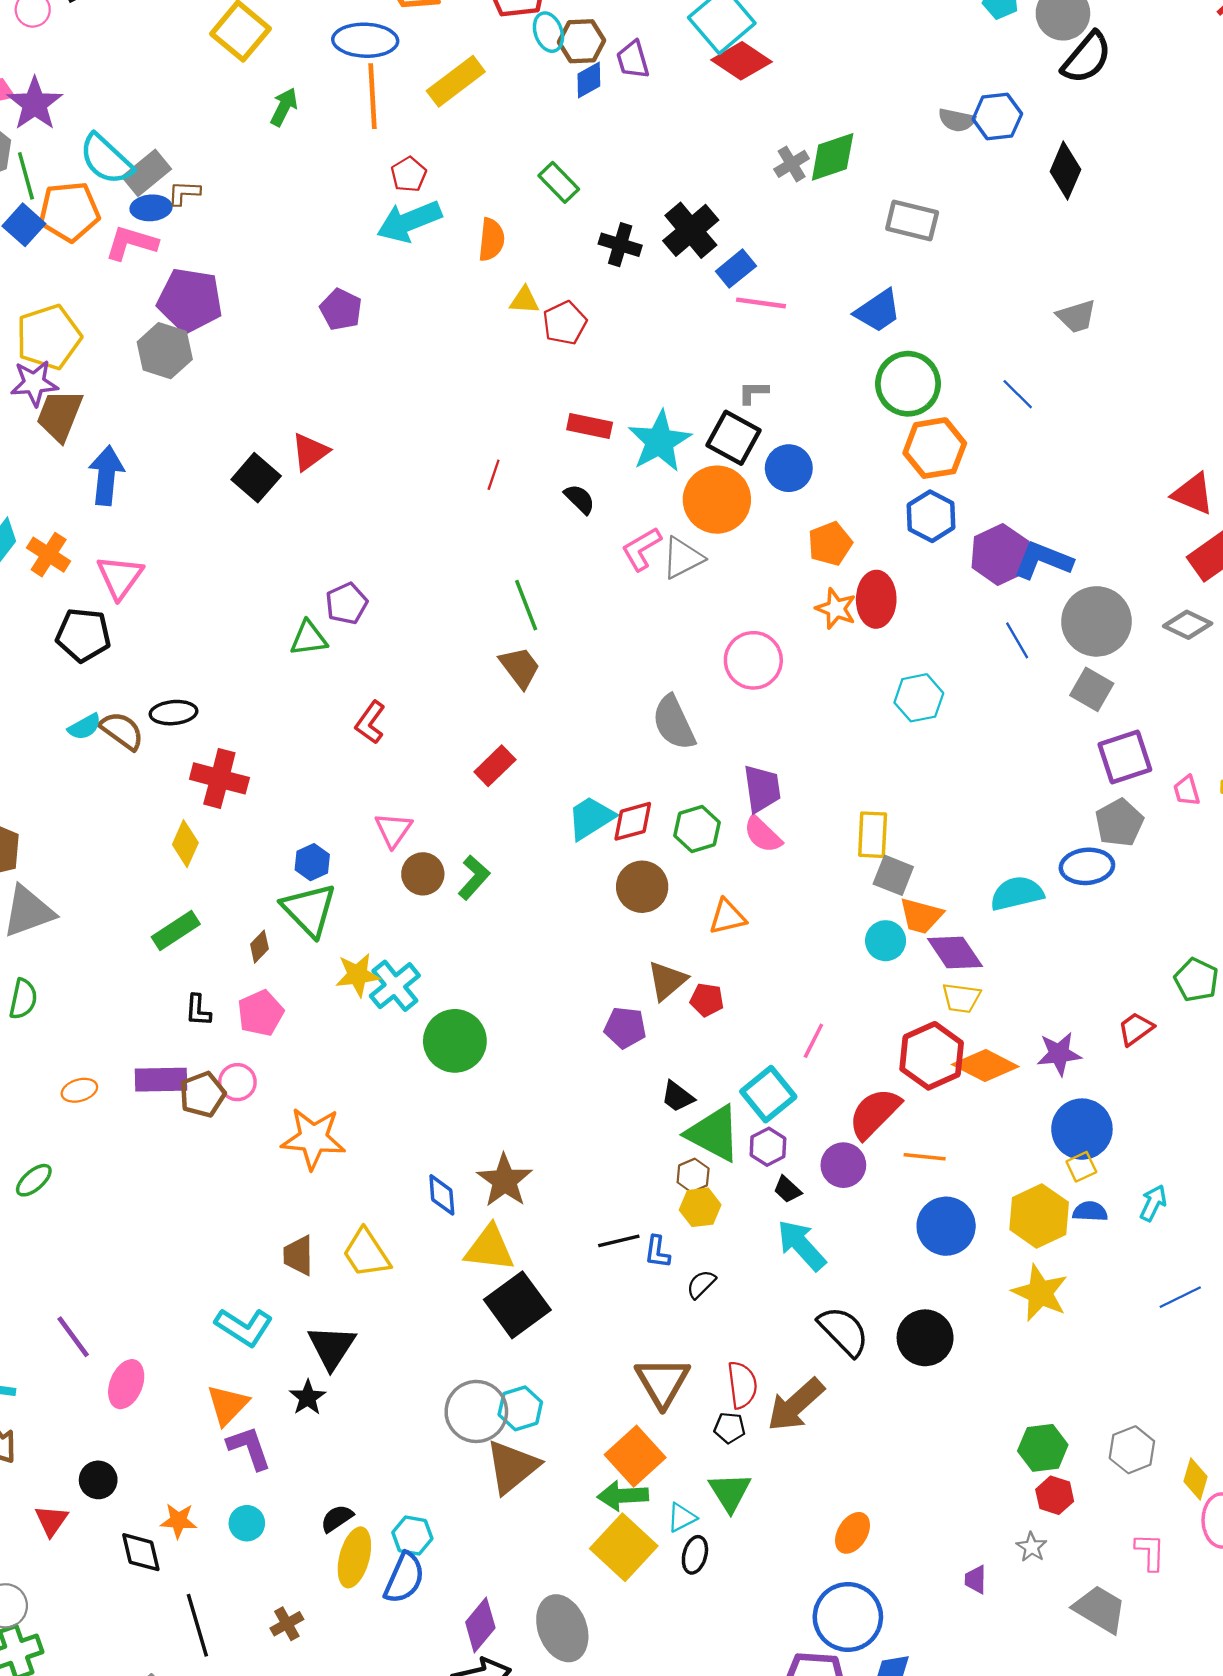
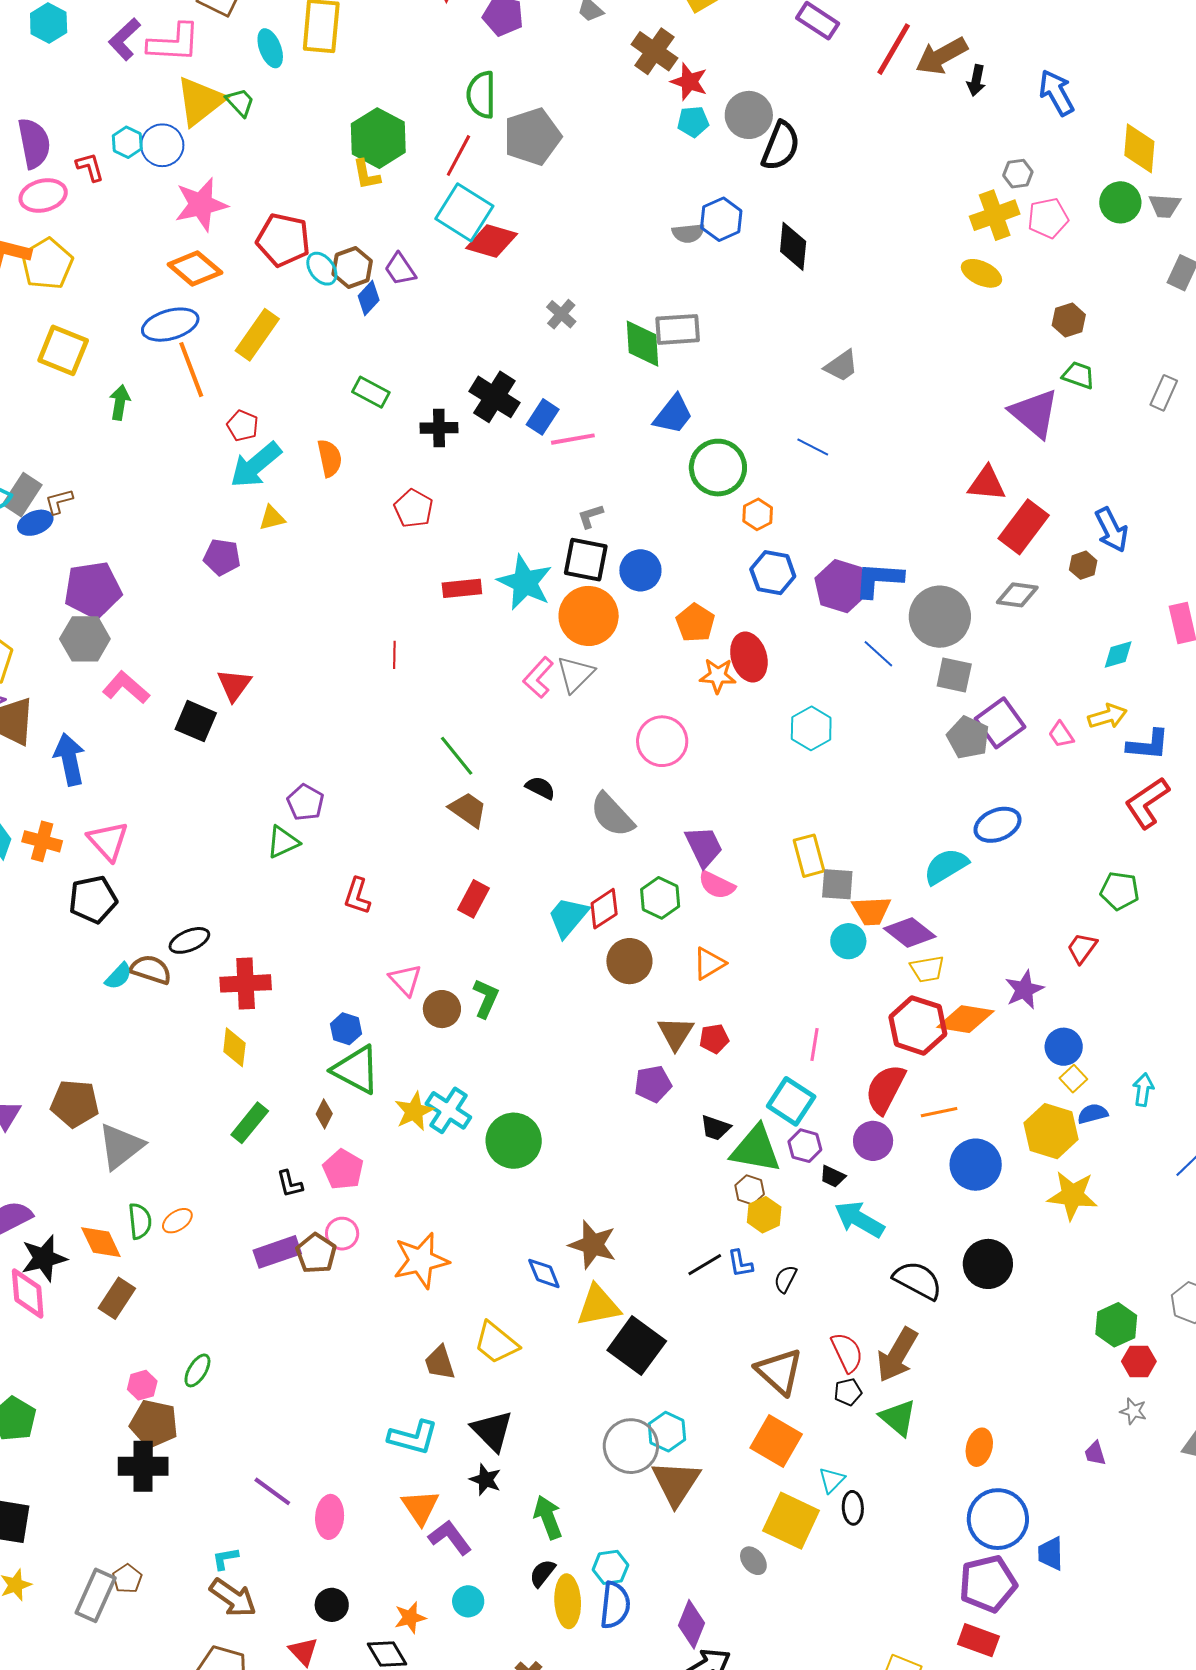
green diamond: (833, 157) -> (643, 344), moved, turned -57
pink L-shape: (131, 243) -> (126, 688), moved, turned 42
yellow triangle: (524, 300) -> (272, 518), moved
orange hexagon: (935, 448) -> (758, 514), size x0.6
black semicircle: (580, 499) -> (540, 788), moved
gray pentagon: (1119, 823) -> (968, 738), moved
orange ellipse: (79, 1090) -> (177, 1221), moved
blue circle: (1082, 1129) -> (1064, 1047), size x0.7
green triangle: (730, 1492) -> (898, 1418), moved
green arrow: (623, 1496) -> (548, 1517), moved, turned 90
gray ellipse: (562, 1628) -> (753, 1561), moved, size x0.5

